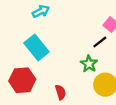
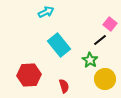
cyan rectangle: (36, 47) -> (59, 45), moved

